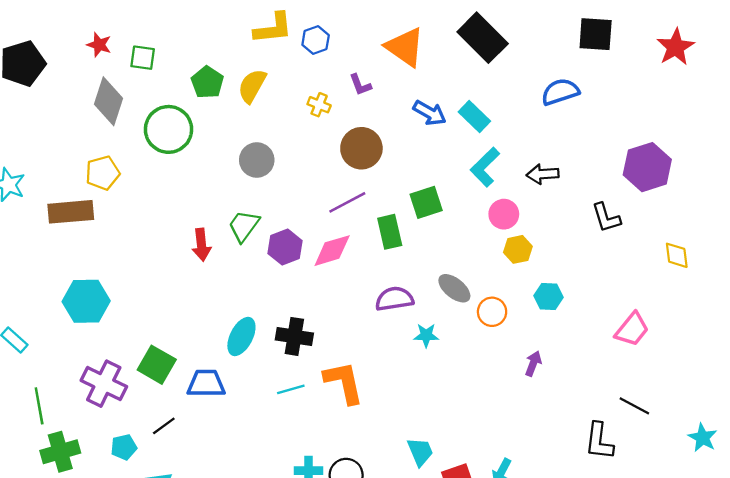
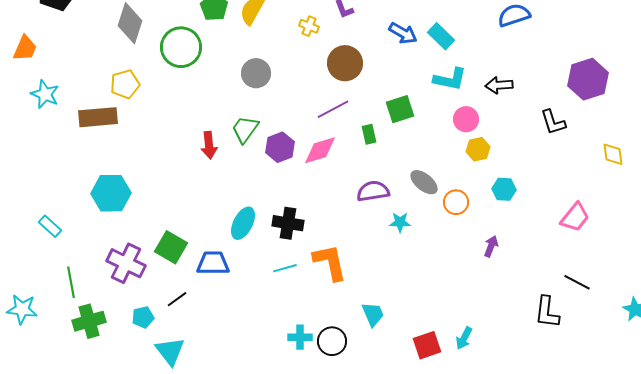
cyan L-shape: (485, 167) -> (450, 79), turned -124
green rectangle: (390, 232) -> (369, 134), size x0.7
cyan trapezoid: (420, 452) -> (373, 314), moved

